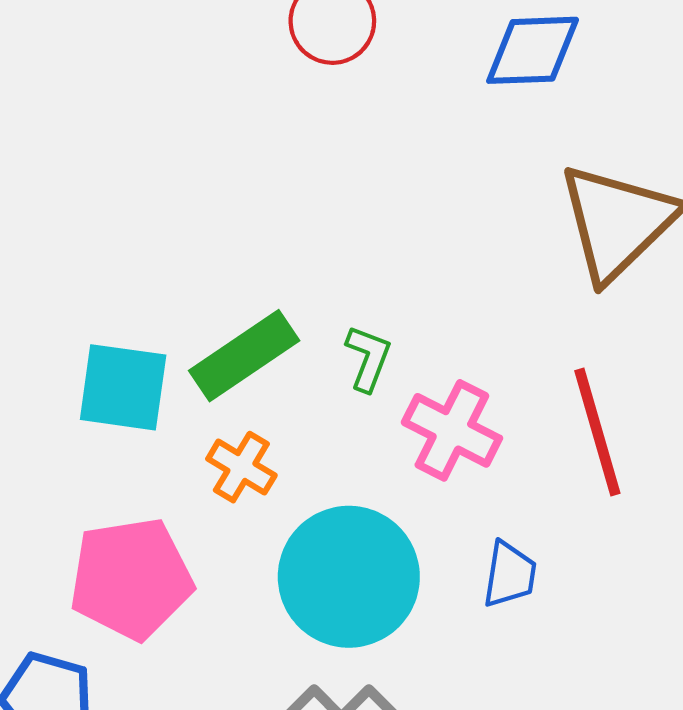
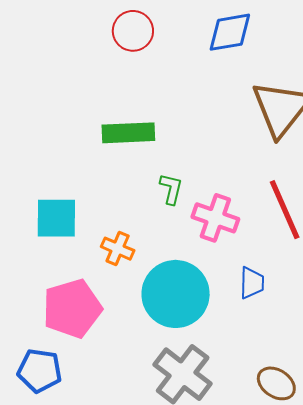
green rectangle: (244, 356) -> (128, 133), moved, turned 39

